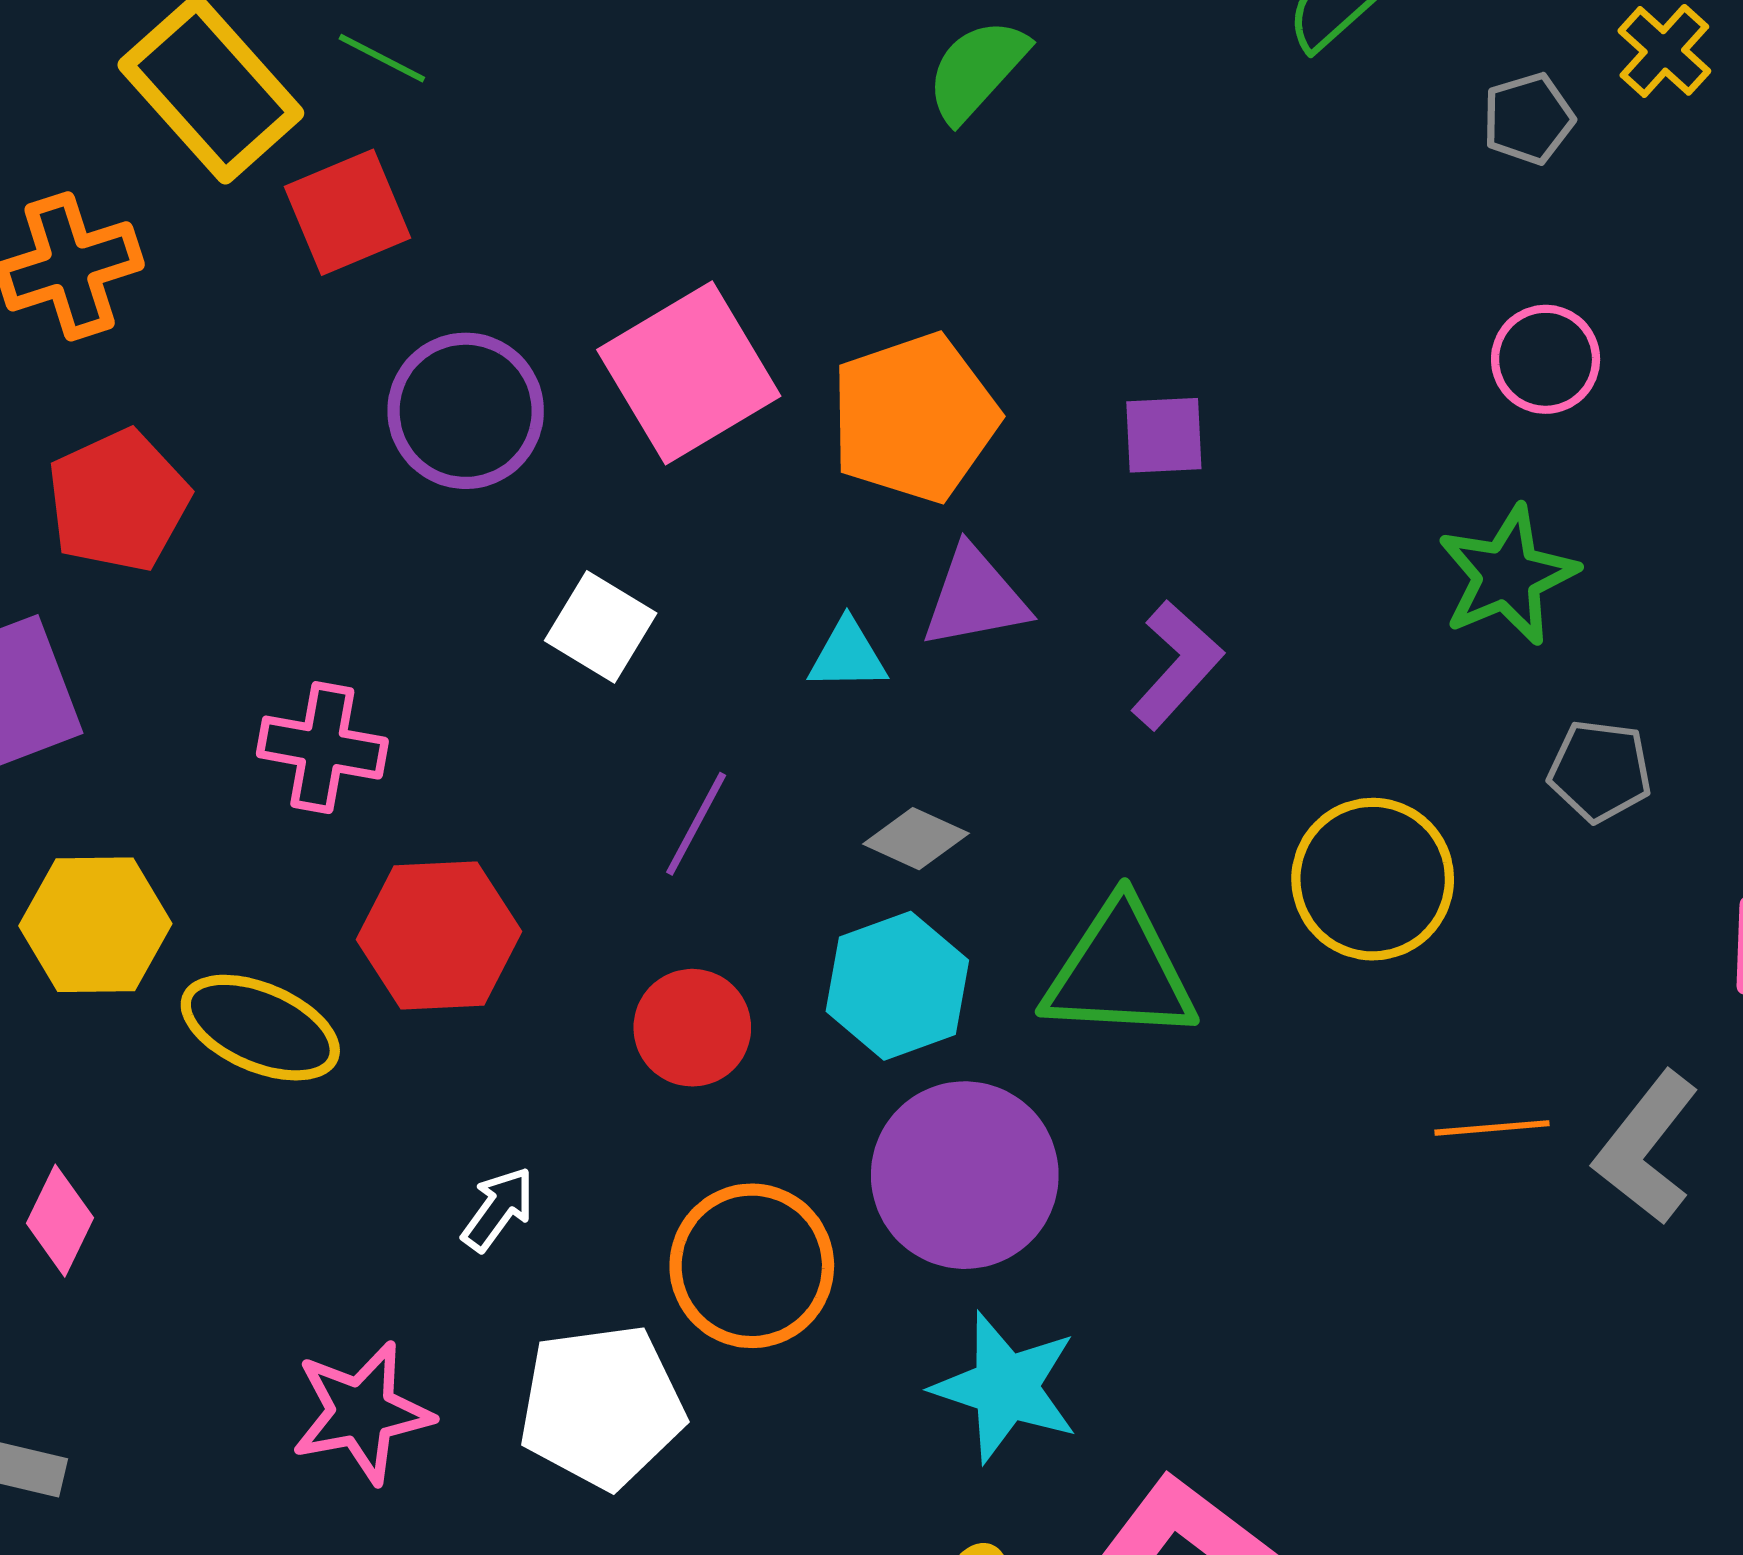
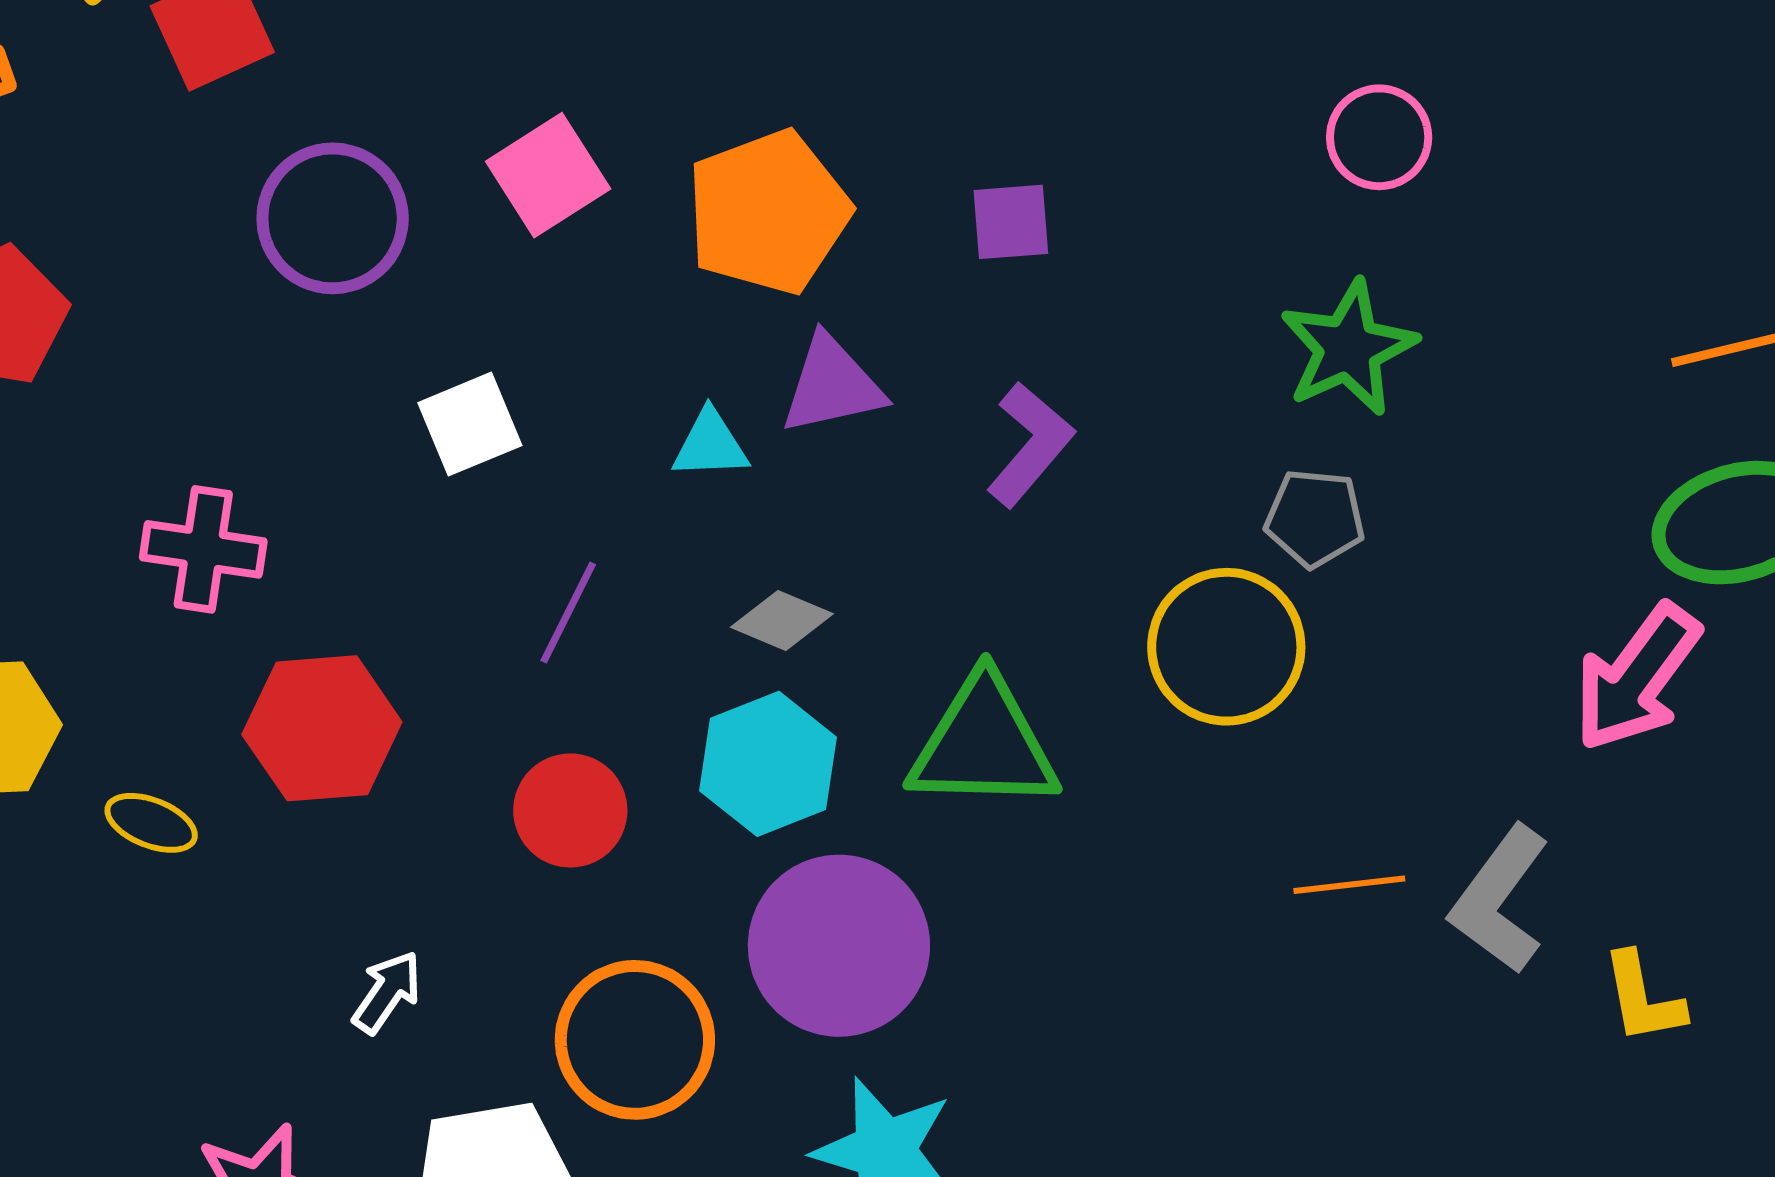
pink square: (689, 373) -> (548, 175), size x0.7
white square: (601, 627) -> (470, 424), turned 38
gray pentagon: (1600, 771) -> (1315, 518), moved
yellow ellipse: (260, 1028) -> (151, 823), size x0.6

